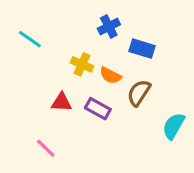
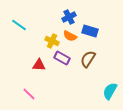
orange semicircle: (110, 75) -> (70, 36), moved
purple rectangle: (98, 109) -> (62, 58), moved
cyan semicircle: (174, 126) -> (110, 91), moved

